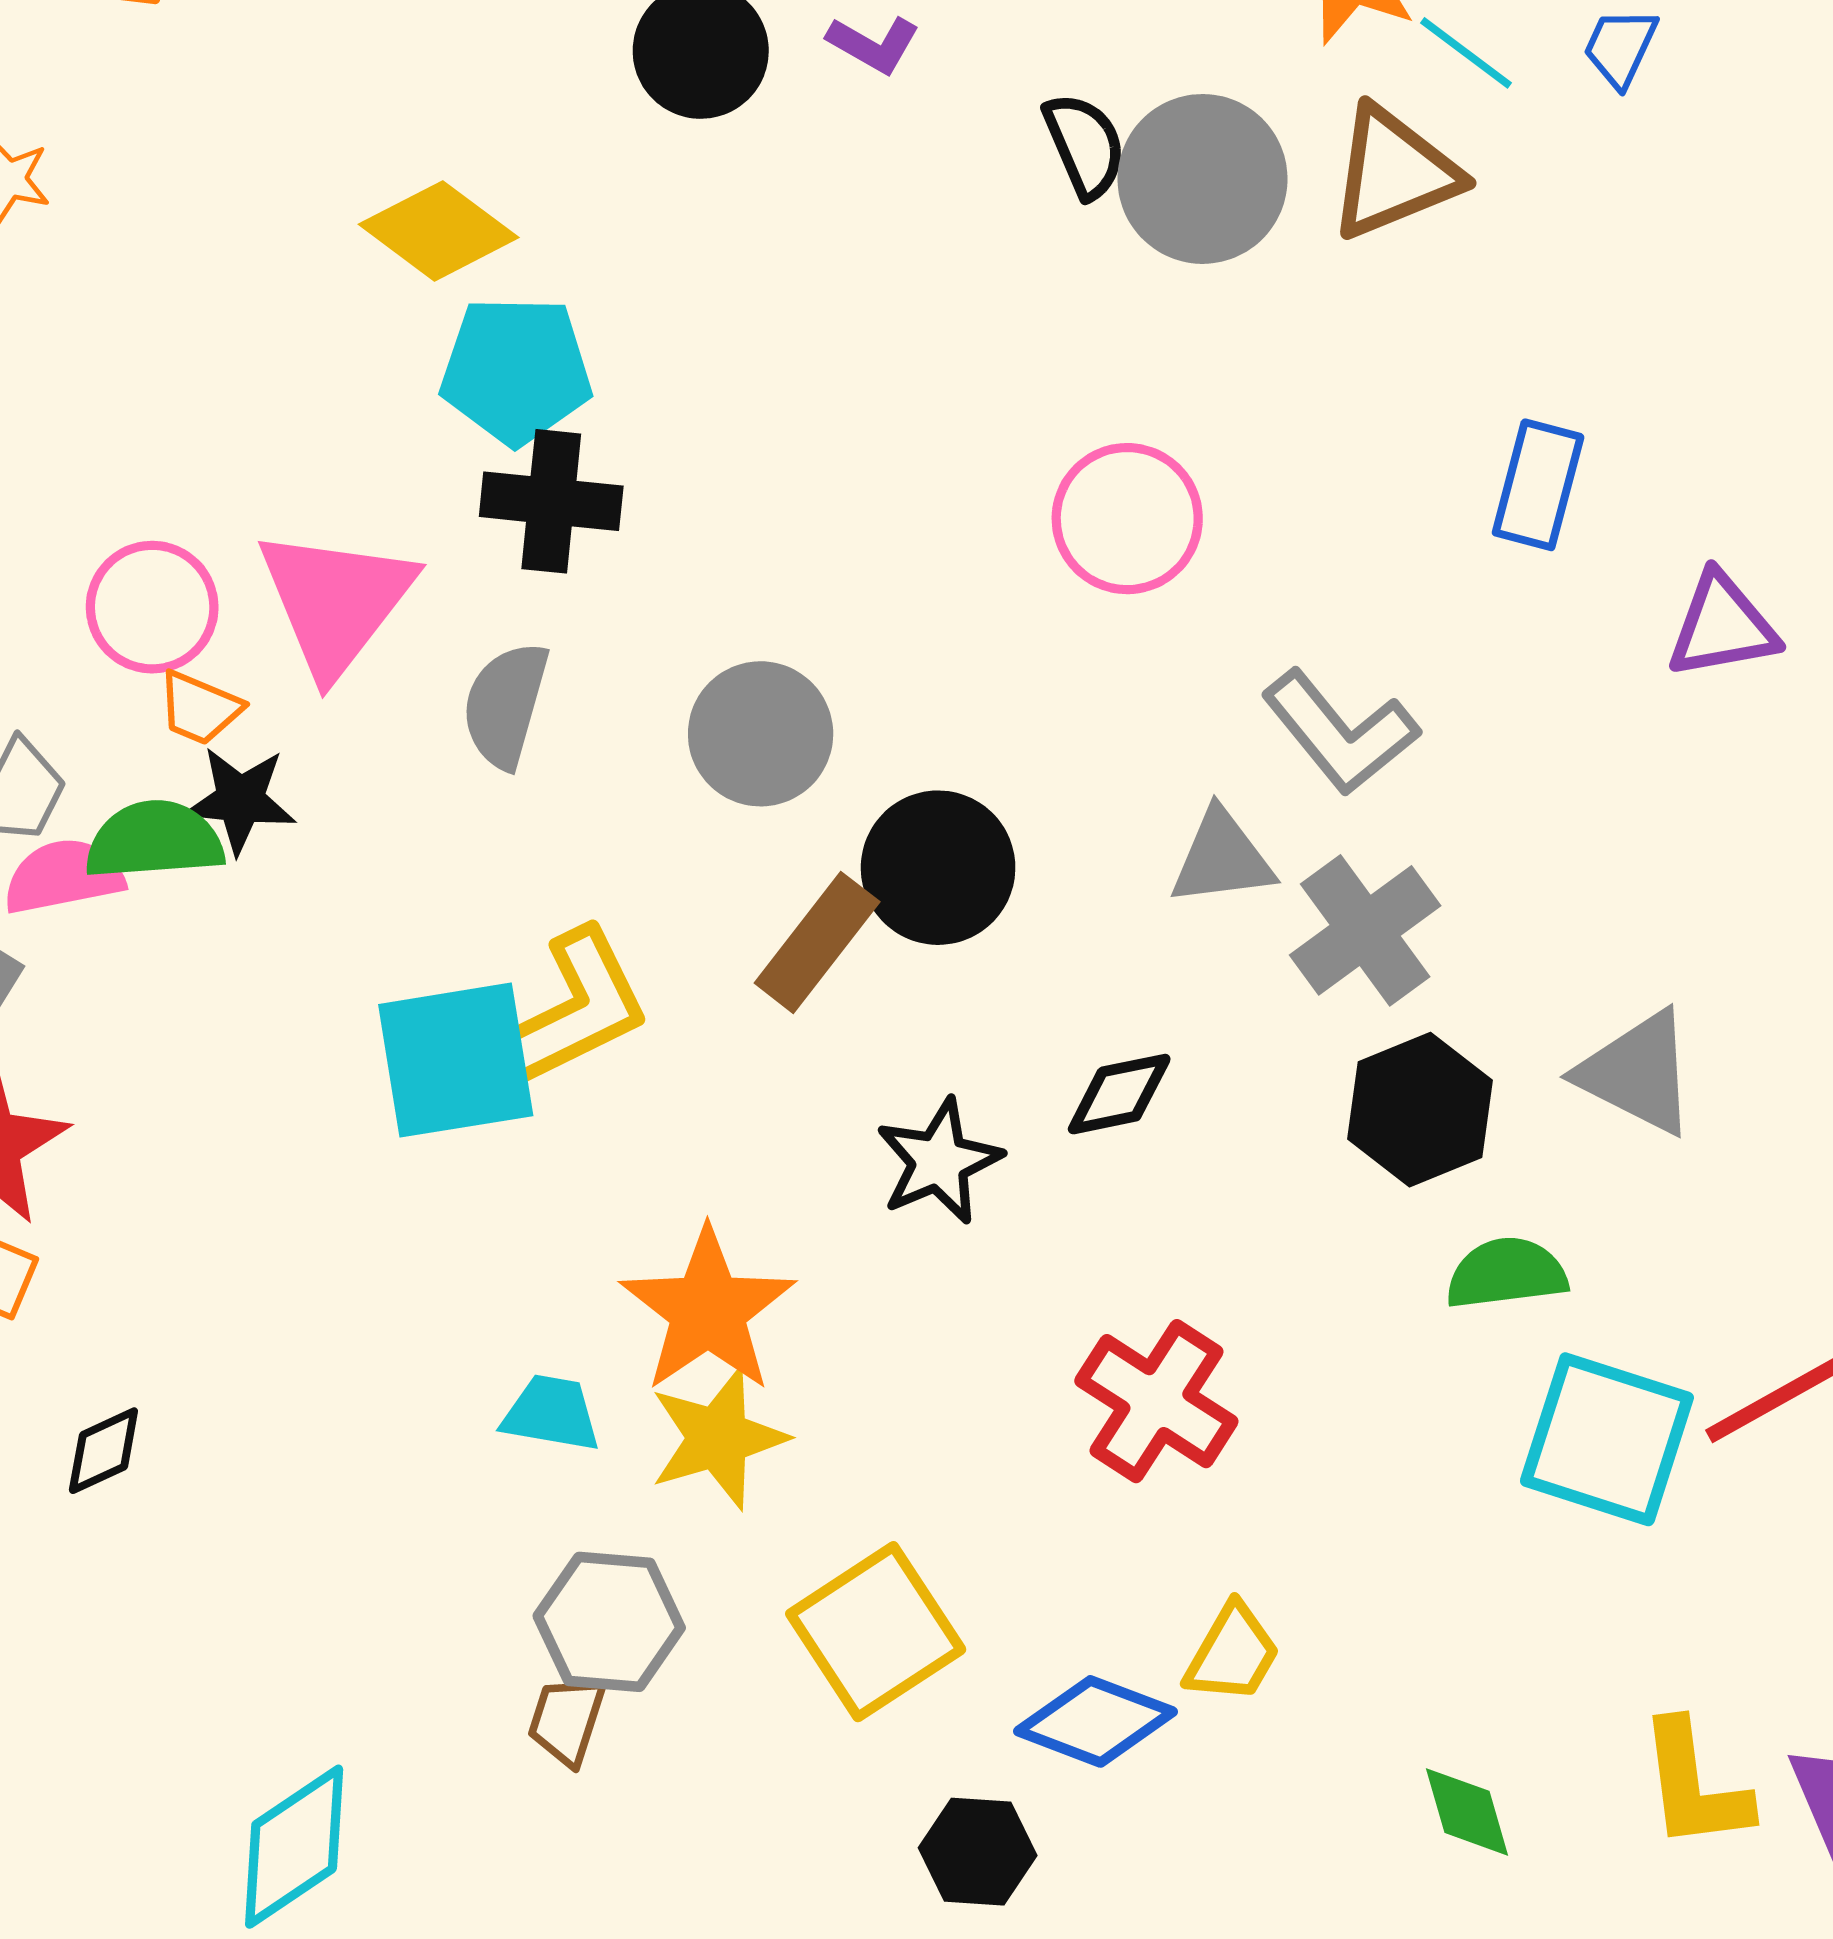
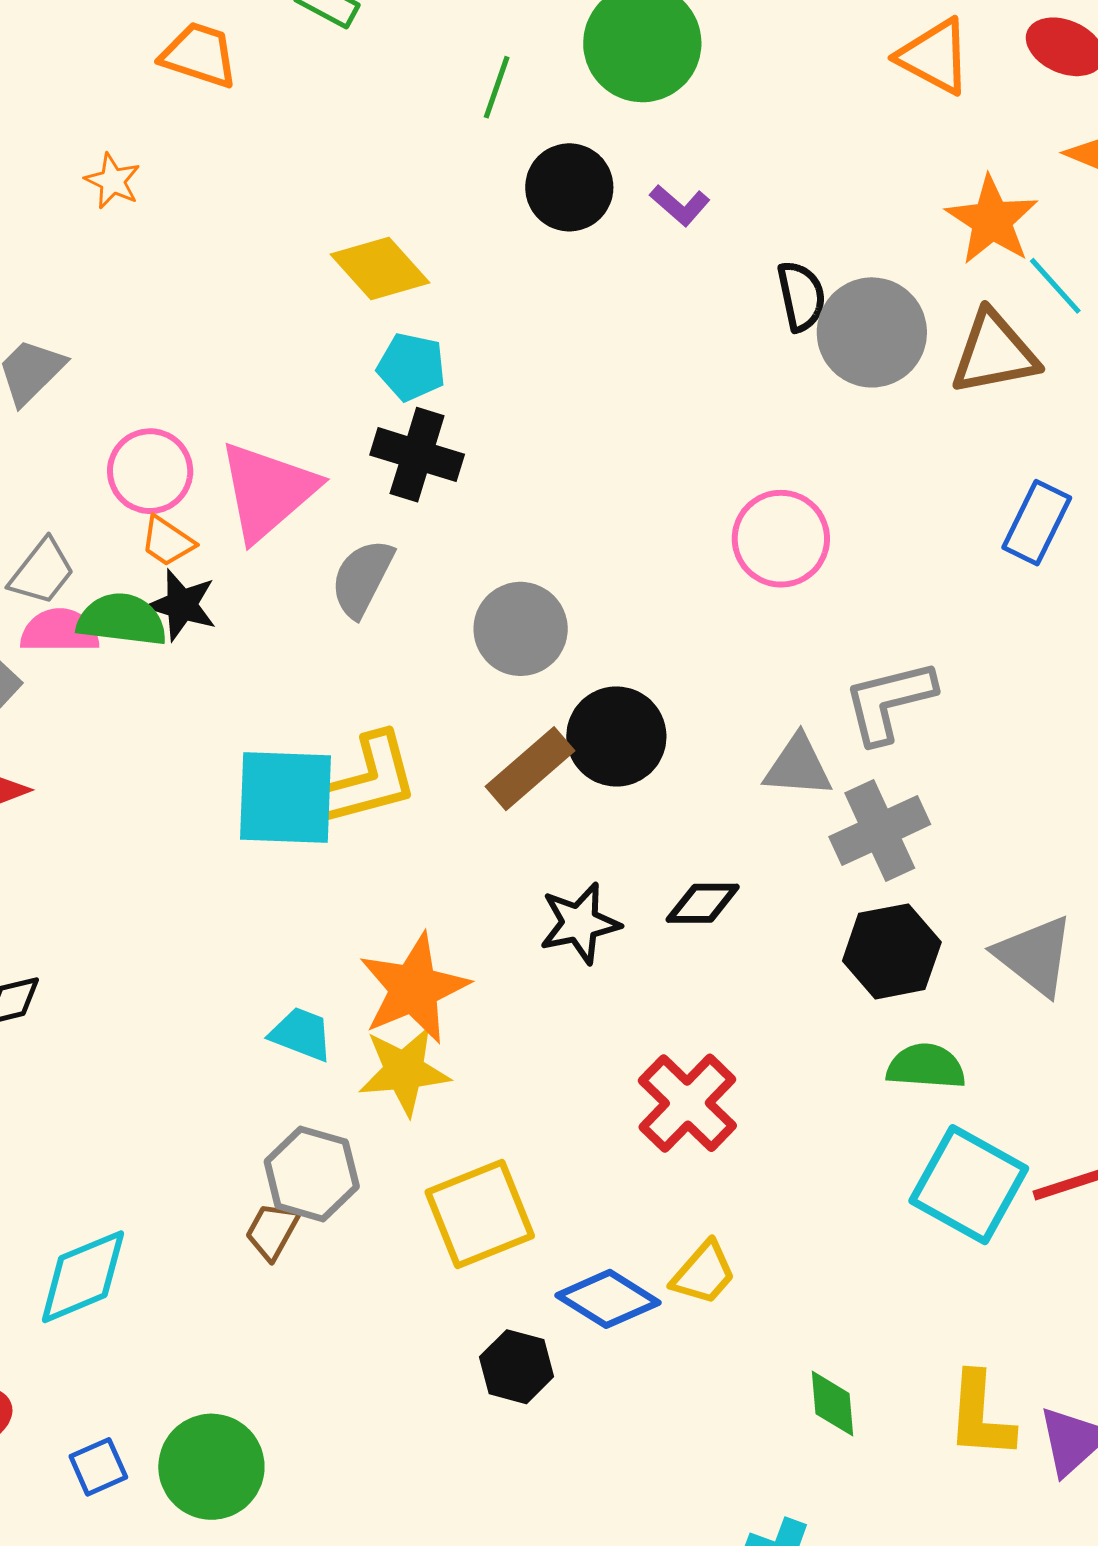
cyan pentagon: (516, 370) -> (411, 367), size x0.7
blue rectangle: (1538, 485) -> (1037, 523), moved
gray L-shape: (1340, 732) -> (889, 702), turned 104

